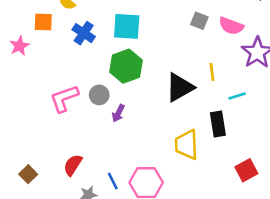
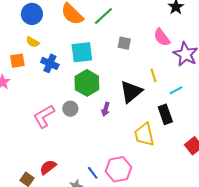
gray square: (199, 21) -> (124, 43), moved
pink semicircle: (231, 26) -> (162, 37), turned 42
purple arrow: (118, 113) -> (106, 109), moved
red semicircle: (73, 165) -> (48, 167), moved, turned 30

